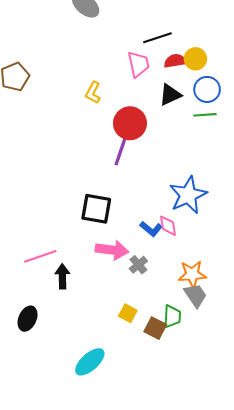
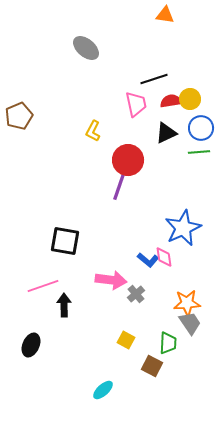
black square: (96, 209) -> (65, 241), moved
brown square: (155, 328) -> (152, 366), moved
cyan ellipse: (90, 362) -> (103, 390), moved, size x0.7

